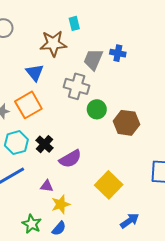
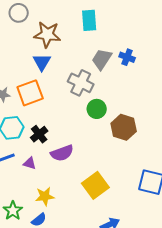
cyan rectangle: (74, 23) -> (89, 20), size x1.5
brown star: (53, 44) -> (47, 34), moved
purple triangle: (47, 186) -> (30, 163), moved

